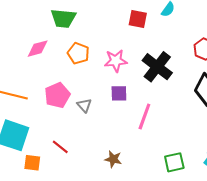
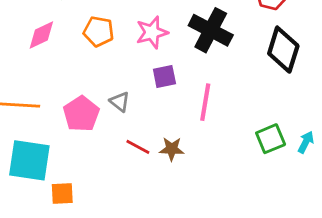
pink pentagon: (57, 95) -> (81, 114), moved
red line: (60, 147) -> (138, 147), moved
brown star: (113, 159) -> (172, 149), moved
green square: (174, 162) -> (271, 139), moved

